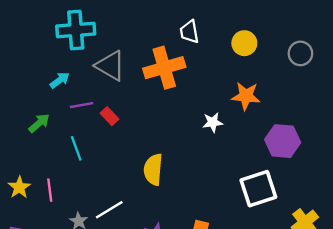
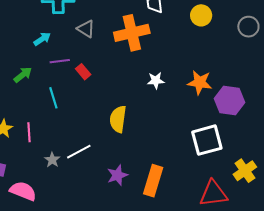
gray triangle: (110, 66) -> (86, 29), size x0.7
orange star: (246, 96) -> (200, 82), moved
white star: (213, 122) -> (156, 81), moved

